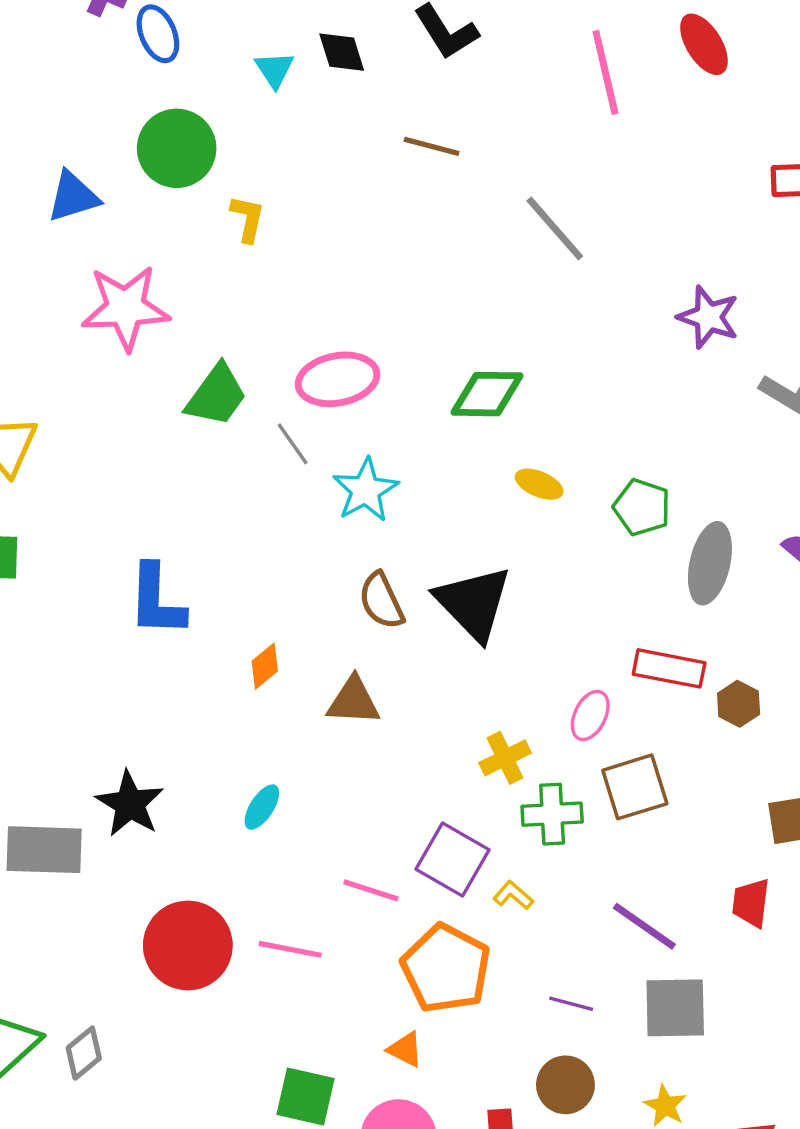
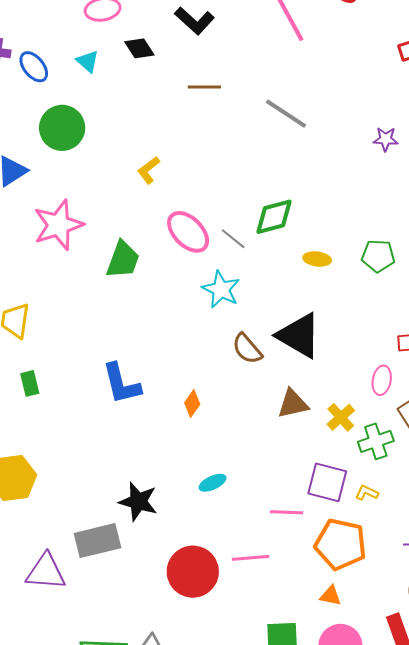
cyan triangle: (274, 69) -> (88, 61), moved
yellow L-shape: (248, 219) -> (149, 170), moved, turned -124
purple star: (708, 317) -> (386, 139), size x0.7
pink ellipse: (338, 379) -> (188, 232), turned 72
gray line: (293, 444) -> (233, 239), moved
brown triangle: (353, 701) -> (293, 404), moved
cyan ellipse: (262, 807) -> (213, 483), turned 48

